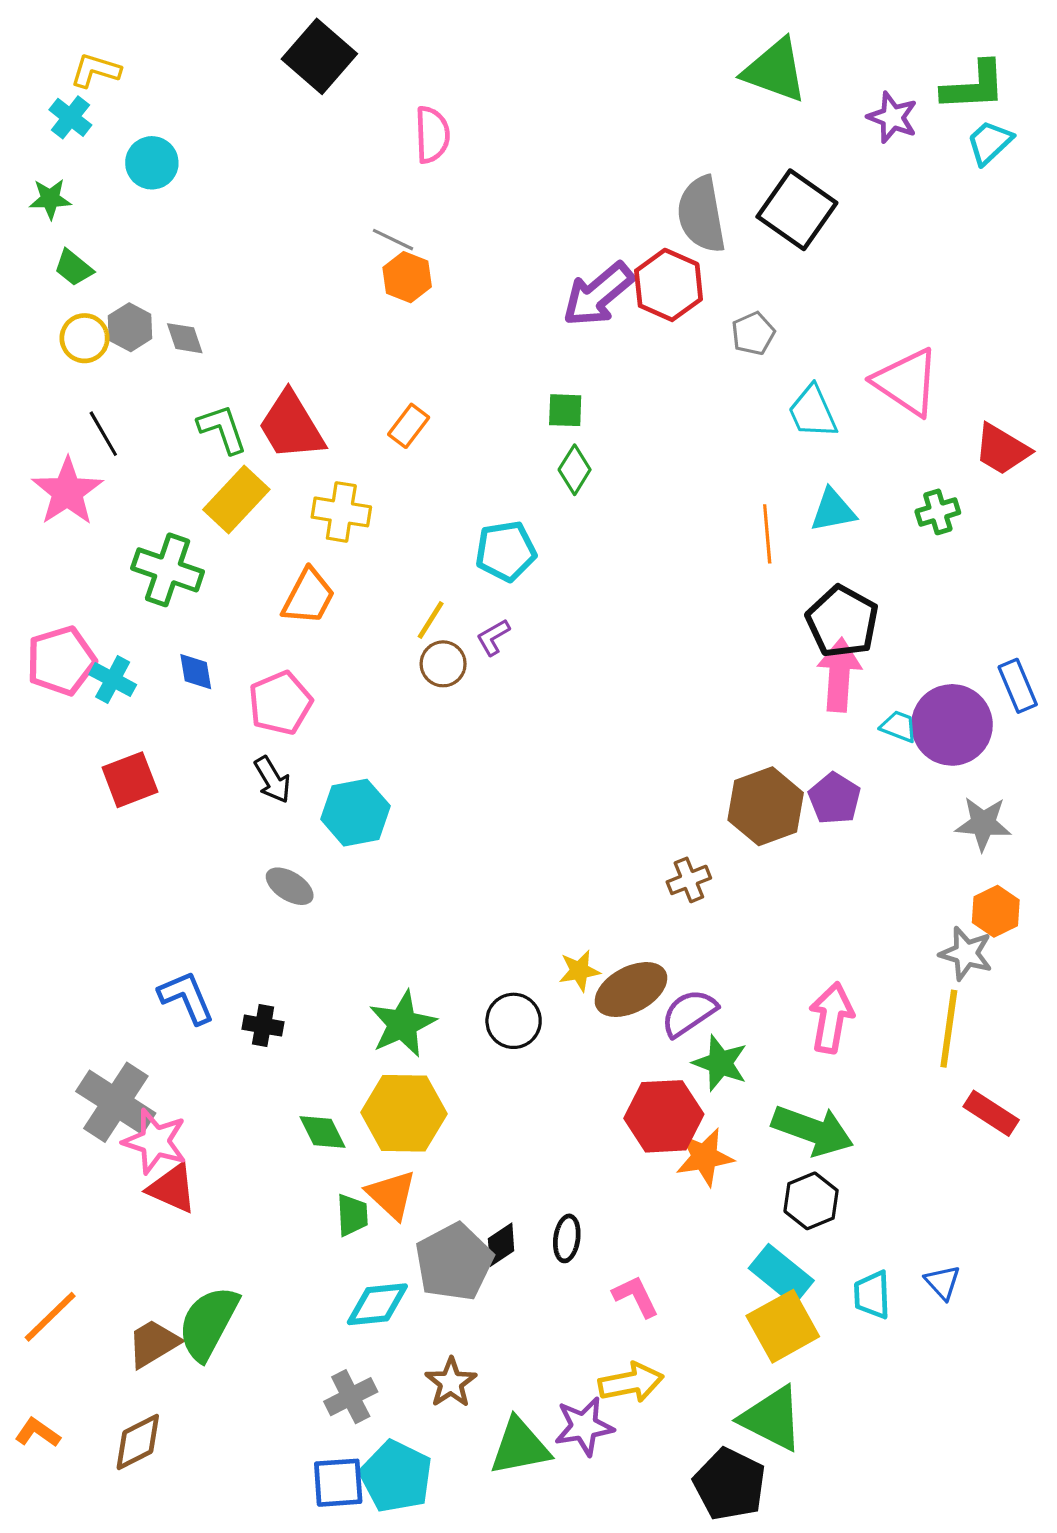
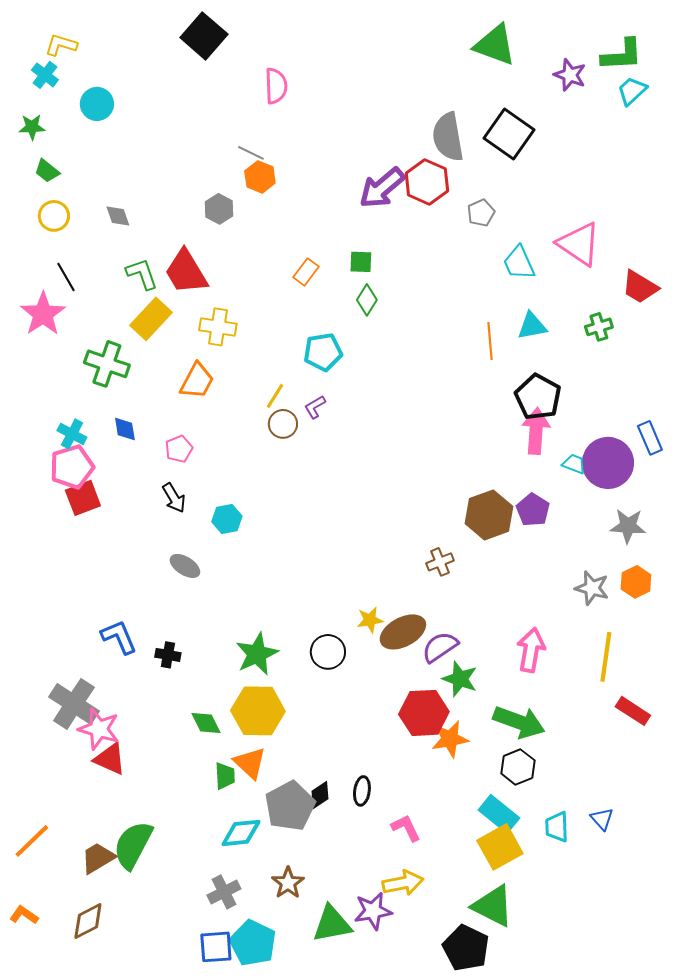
gray hexagon: (130, 327) -> (219, 209), moved
orange rectangle: (409, 426) -> (306, 272), moved
pink pentagon: (61, 661) -> (72, 467), moved
pink pentagon: (280, 703) -> (179, 449), size x0.7
cyan hexagon: (355, 813) -> (227, 519), size x0.7
gray star: (966, 954) -> (592, 588), moved

